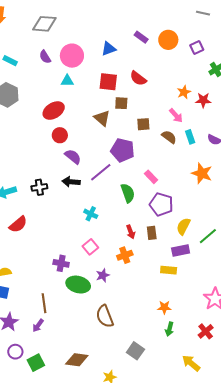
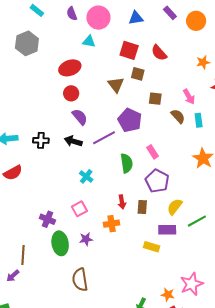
orange star: (184, 92) -> (203, 62), moved
green ellipse: (78, 285) -> (60, 243), turned 55
orange star: (164, 307) -> (168, 295), moved

